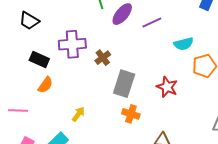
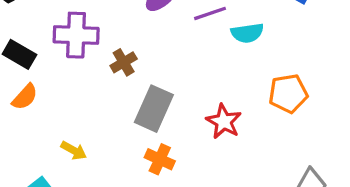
cyan semicircle: (184, 44) -> (247, 33), moved
yellow arrow: (78, 114) -> (74, 150), turned 77

